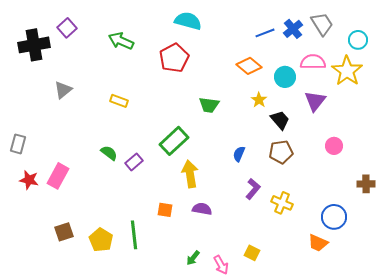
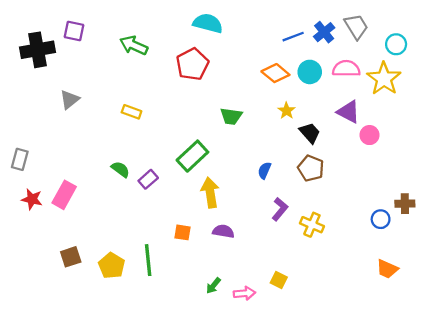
purple square: (67, 28) -> (74, 31), turned -36
cyan circle: (285, 77) -> (310, 72), moved
purple triangle: (315, 101) -> (348, 112), turned -40
pink circle: (334, 146) -> (370, 135), moved
brown pentagon: (281, 152) -> (311, 168), turned 30
blue circle: (334, 217) -> (381, 219), moved, size x0.7
orange trapezoid: (318, 243) -> (387, 269), moved
pink arrow: (221, 265) -> (244, 293), turned -66

